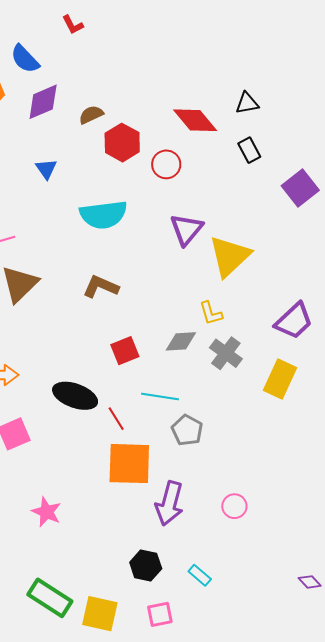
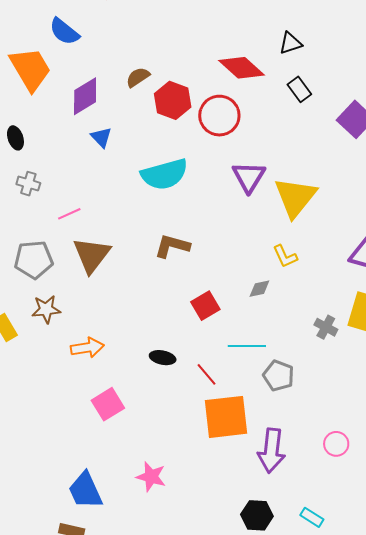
purple diamond: (43, 102) -> (85, 96), moved
red circle: (166, 164) -> (219, 116), size x1.4
gray diamond: (181, 341) -> (259, 289), size x0.7
gray cross: (226, 353) -> (326, 327), moved, size x0.7
black ellipse: (75, 396) -> (163, 358), size x0.6

